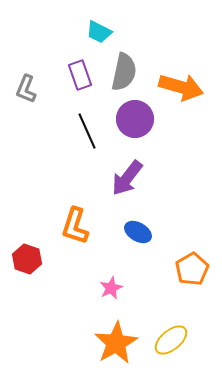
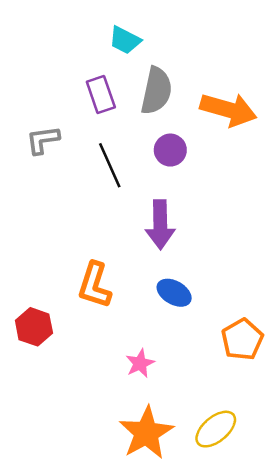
gray L-shape: (26, 89) -> (43, 140), moved, turned 60
purple circle: (135, 119) -> (170, 150), size x0.7
purple arrow: (127, 178) -> (160, 225), turned -39

